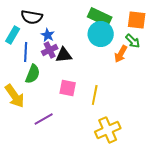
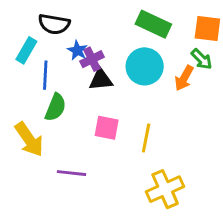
cyan circle: (101, 34) -> (145, 66), moved
purple cross: (50, 50) -> (92, 59), moved
purple line: (44, 119) -> (72, 173), turned 36

